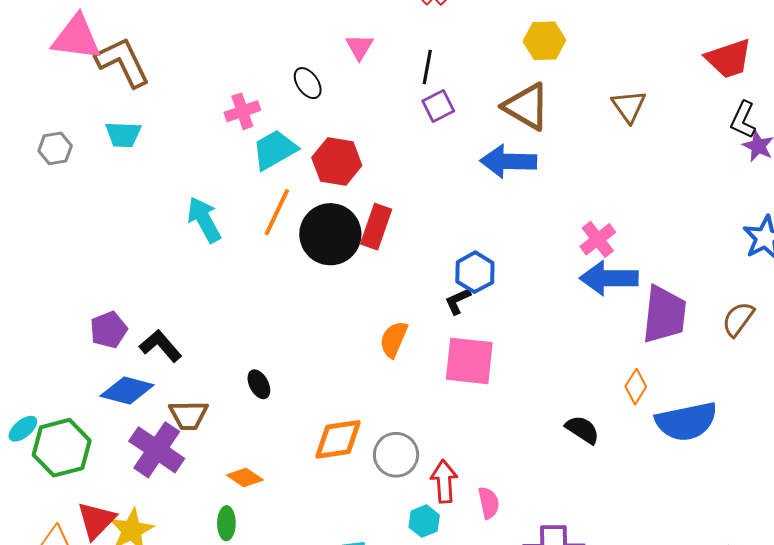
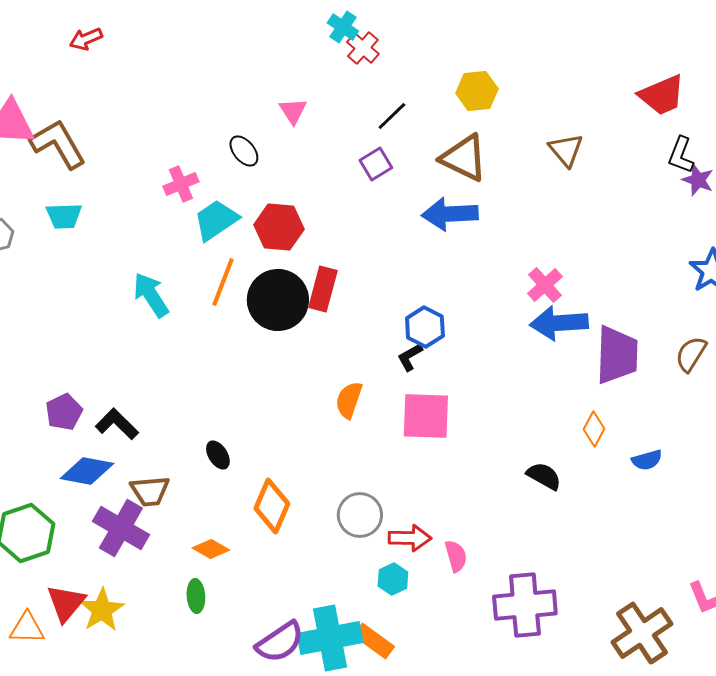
black line: (427, 67) -> (392, 116), moved, turned 40
blue semicircle: (686, 421) -> (647, 460), size x0.5
orange diamond: (338, 439) -> (272, 506), moved, turned -54
red arrow: (444, 481) -> (410, 538), turned 99

